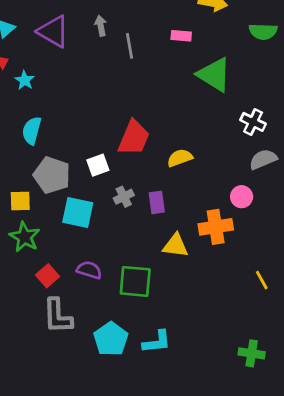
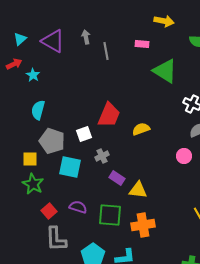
purple rectangle: (157, 202) -> (117, 178), moved, turned -49
orange cross: (216, 227) -> (143, 225), moved

